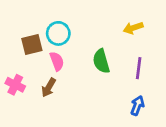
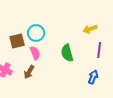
purple line: (139, 68) -> (99, 50), moved
blue arrow: (137, 106) -> (93, 77), moved

